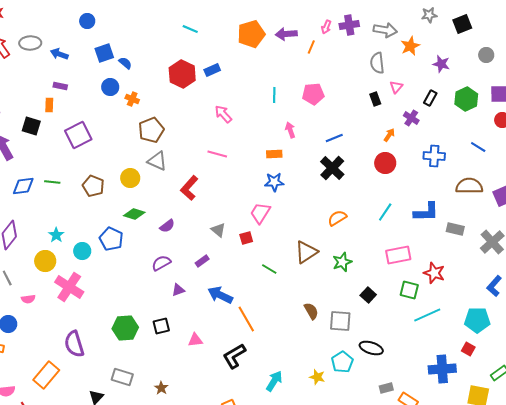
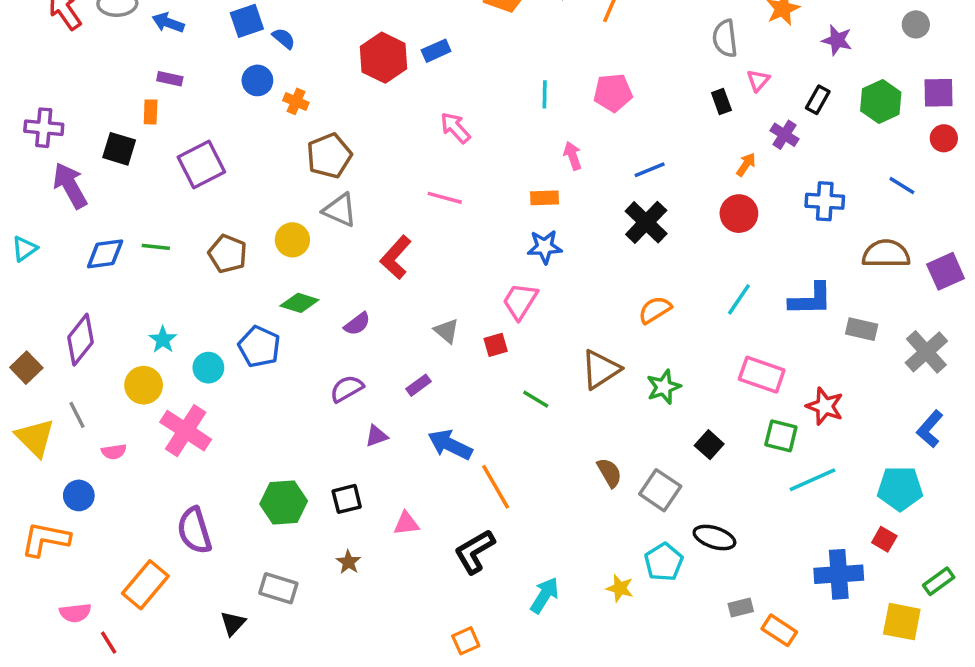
pink rectangle: (398, 255) -> (762, 375), turned 30
gray square: (340, 321) -> (660, 490), turned 30
brown star: (161, 388) -> (348, 562), moved

